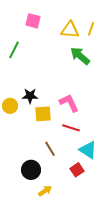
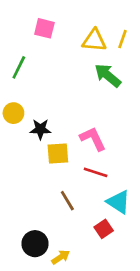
yellow circle: (10, 106) -> (13, 113), moved
black circle: (31, 170) -> (35, 244), moved

